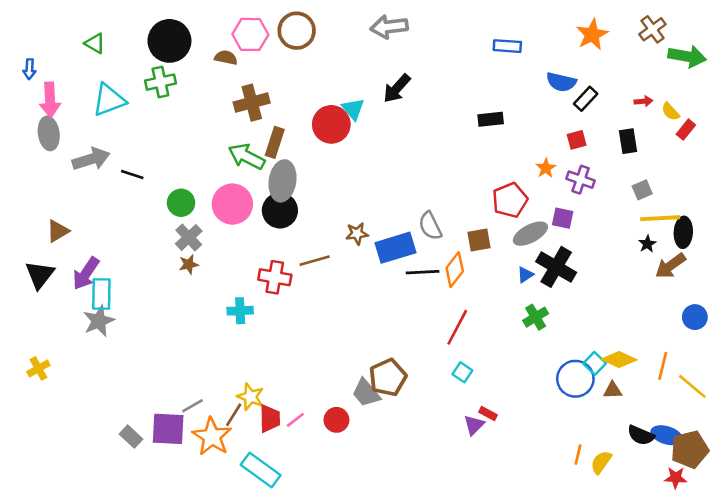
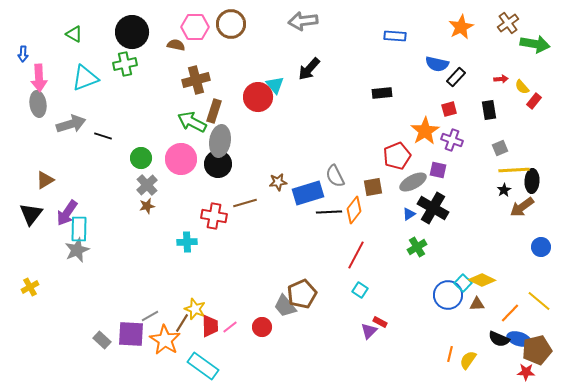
orange star: (546, 168) -> (425, 131), size x1.8
orange line: (663, 366) -> (510, 313), moved, turned 30

